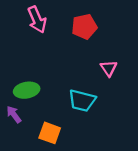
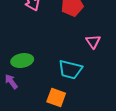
orange square: (50, 133) -> (56, 98), moved

